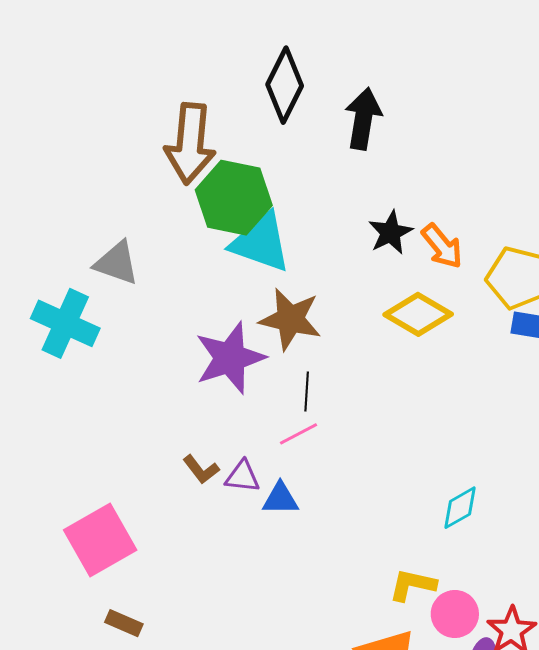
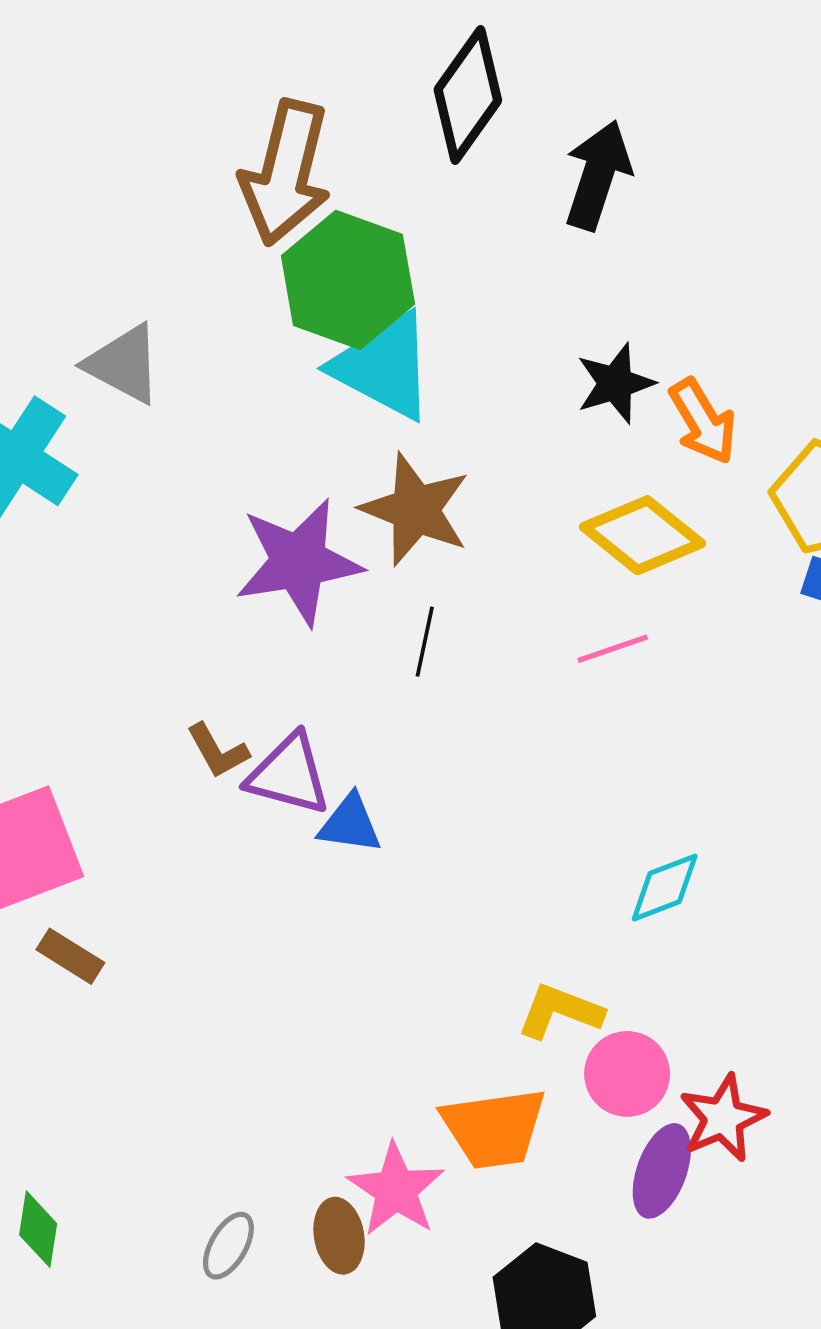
pink line: (299, 434) -> (613, 649), moved
purple triangle: (242, 476) -> (289, 774), size x1.4
brown rectangle: (124, 623) -> (70, 956), moved

